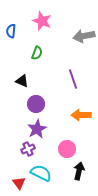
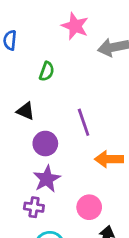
pink star: (42, 21) -> (75, 26), moved
purple line: (73, 79) -> (84, 122), moved
purple cross: (28, 149) -> (34, 207), turned 32

